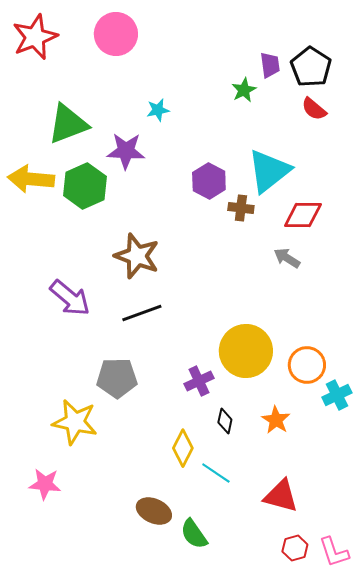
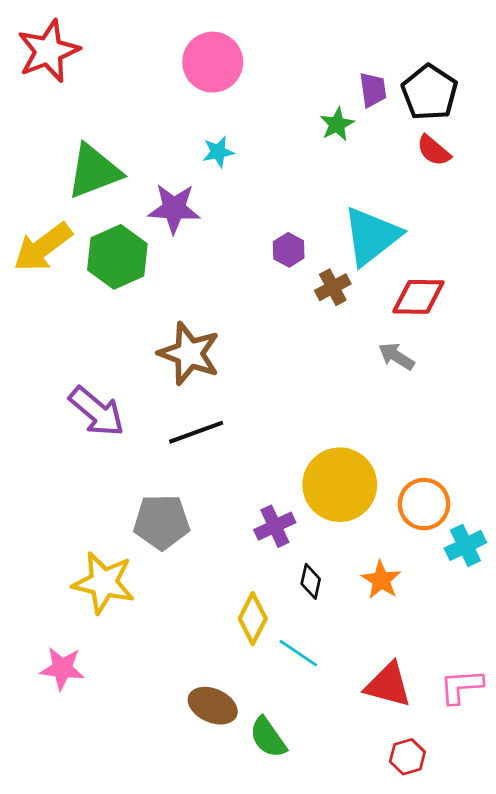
pink circle: (116, 34) -> (213, 62), moved
yellow arrow: (31, 179) -> (43, 247), turned -42
purple hexagon: (209, 181) -> (289, 250), size x0.7
brown cross: (241, 208) -> (333, 287), turned -35
pink L-shape: (334, 552) -> (461, 686), moved, turned 104

